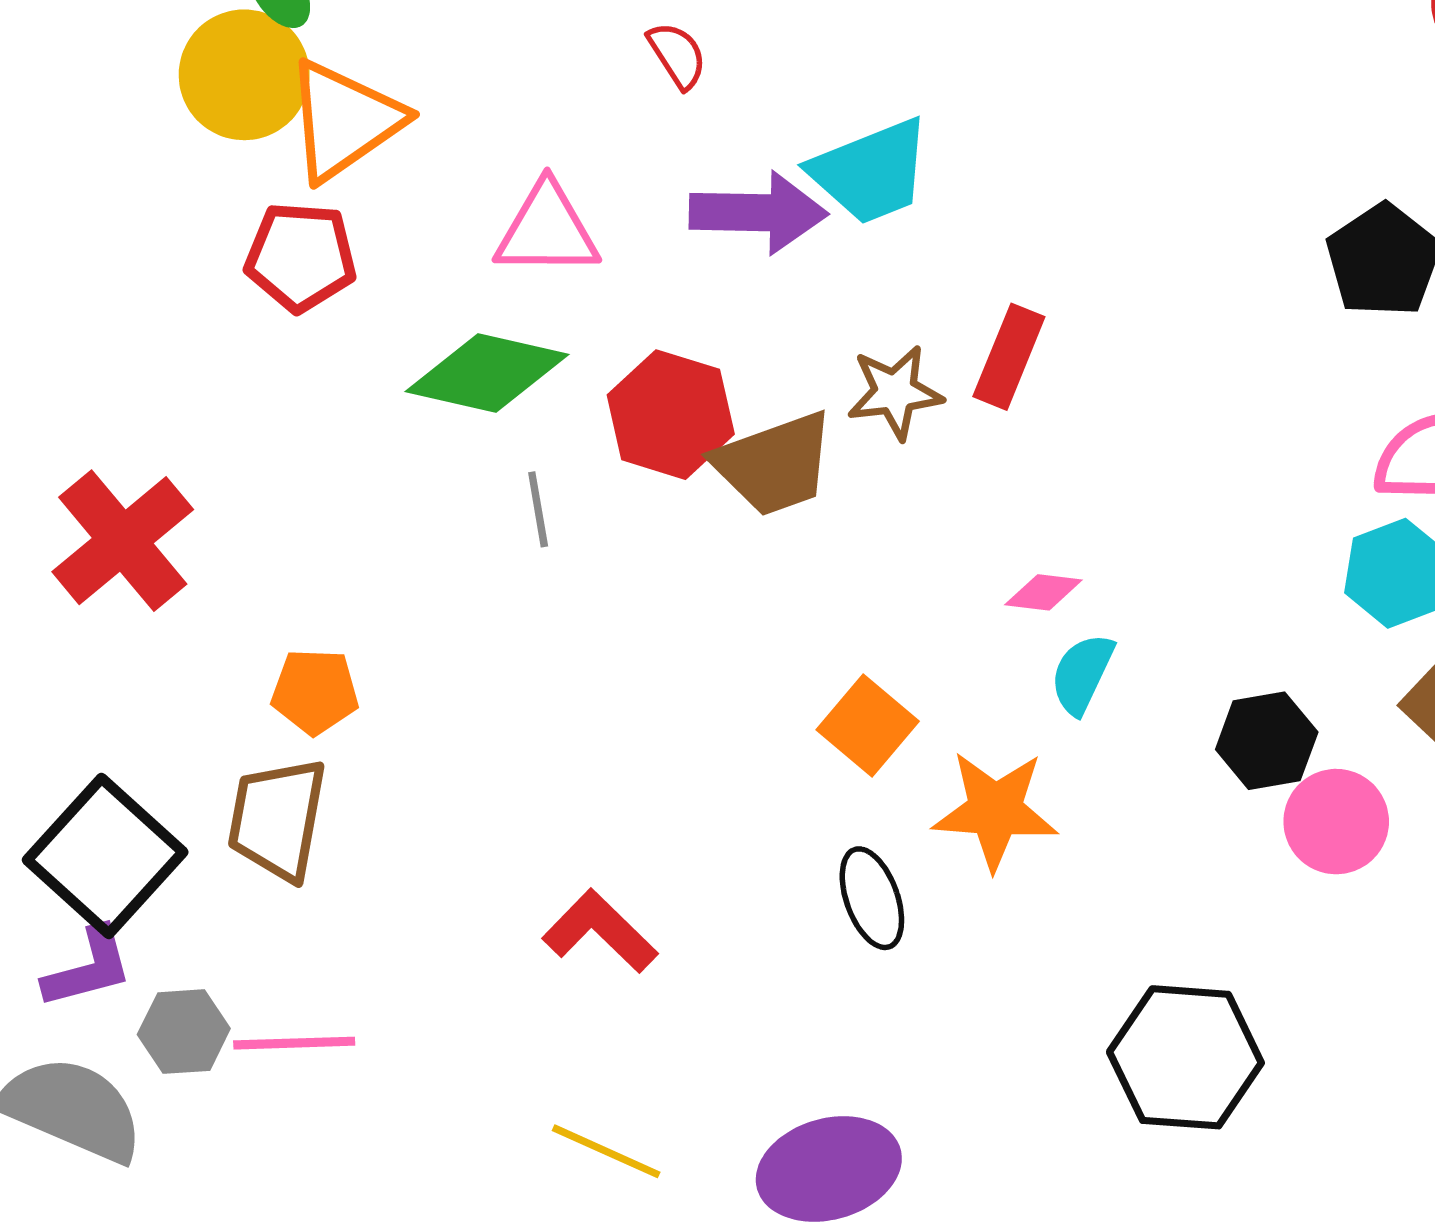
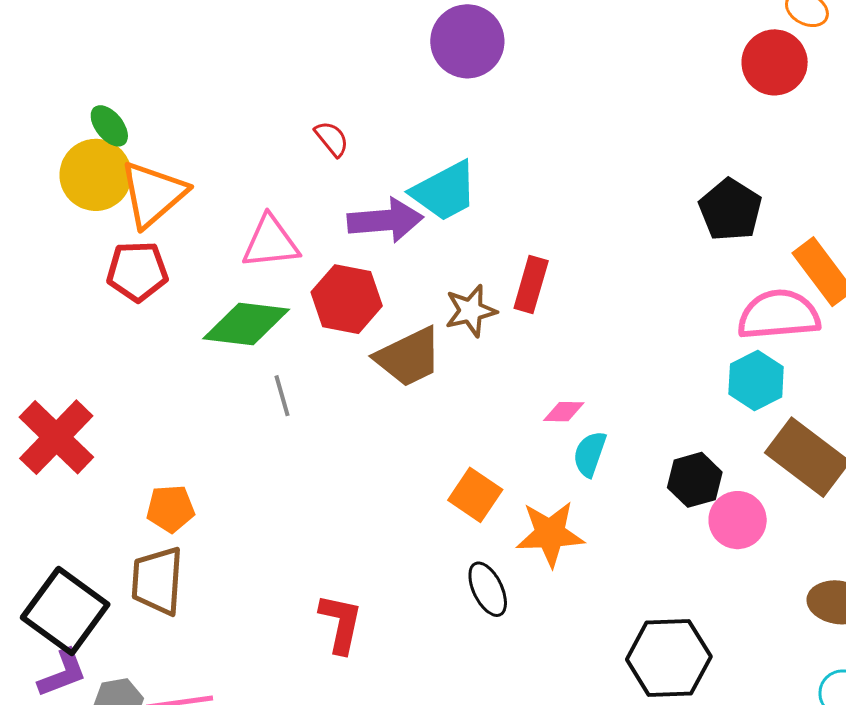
red hexagon: (671, 415) -> (347, 299), moved
red L-shape: (600, 931) -> (341, 623), turned 64

